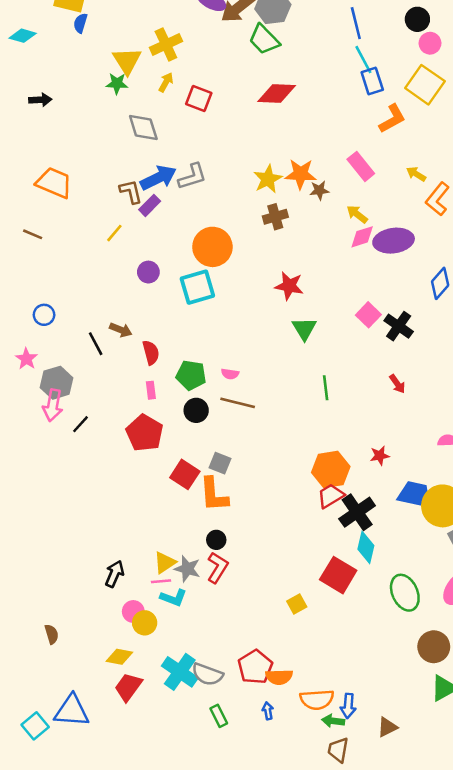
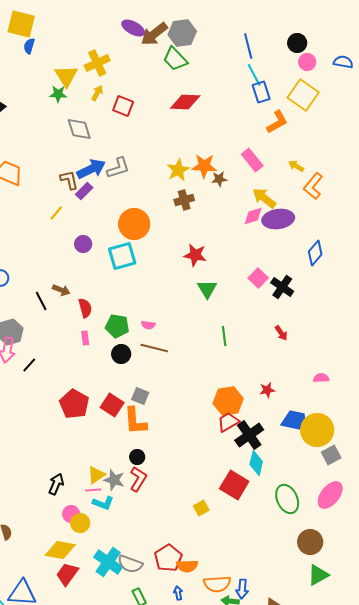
yellow arrow: (357, 214) -> (264, 198), moved, size x1.4
red pentagon: (145, 433) -> (74, 404), moved
yellow diamond: (119, 657) -> (60, 550), size x1.4

